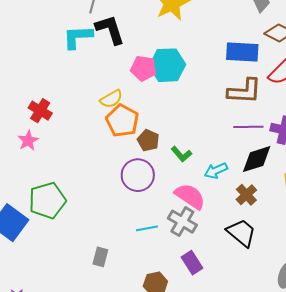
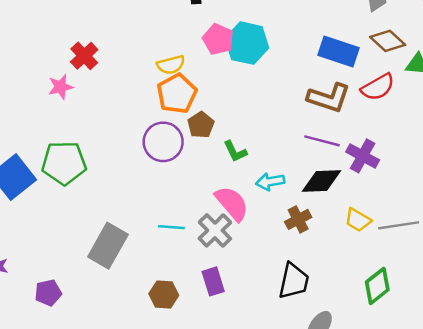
purple circle: (138, 175) -> (163, 142), moved
black trapezoid: (241, 233) -> (294, 281), moved, turned 48
gray rectangle: (100, 257) -> (108, 246), size x1.8

